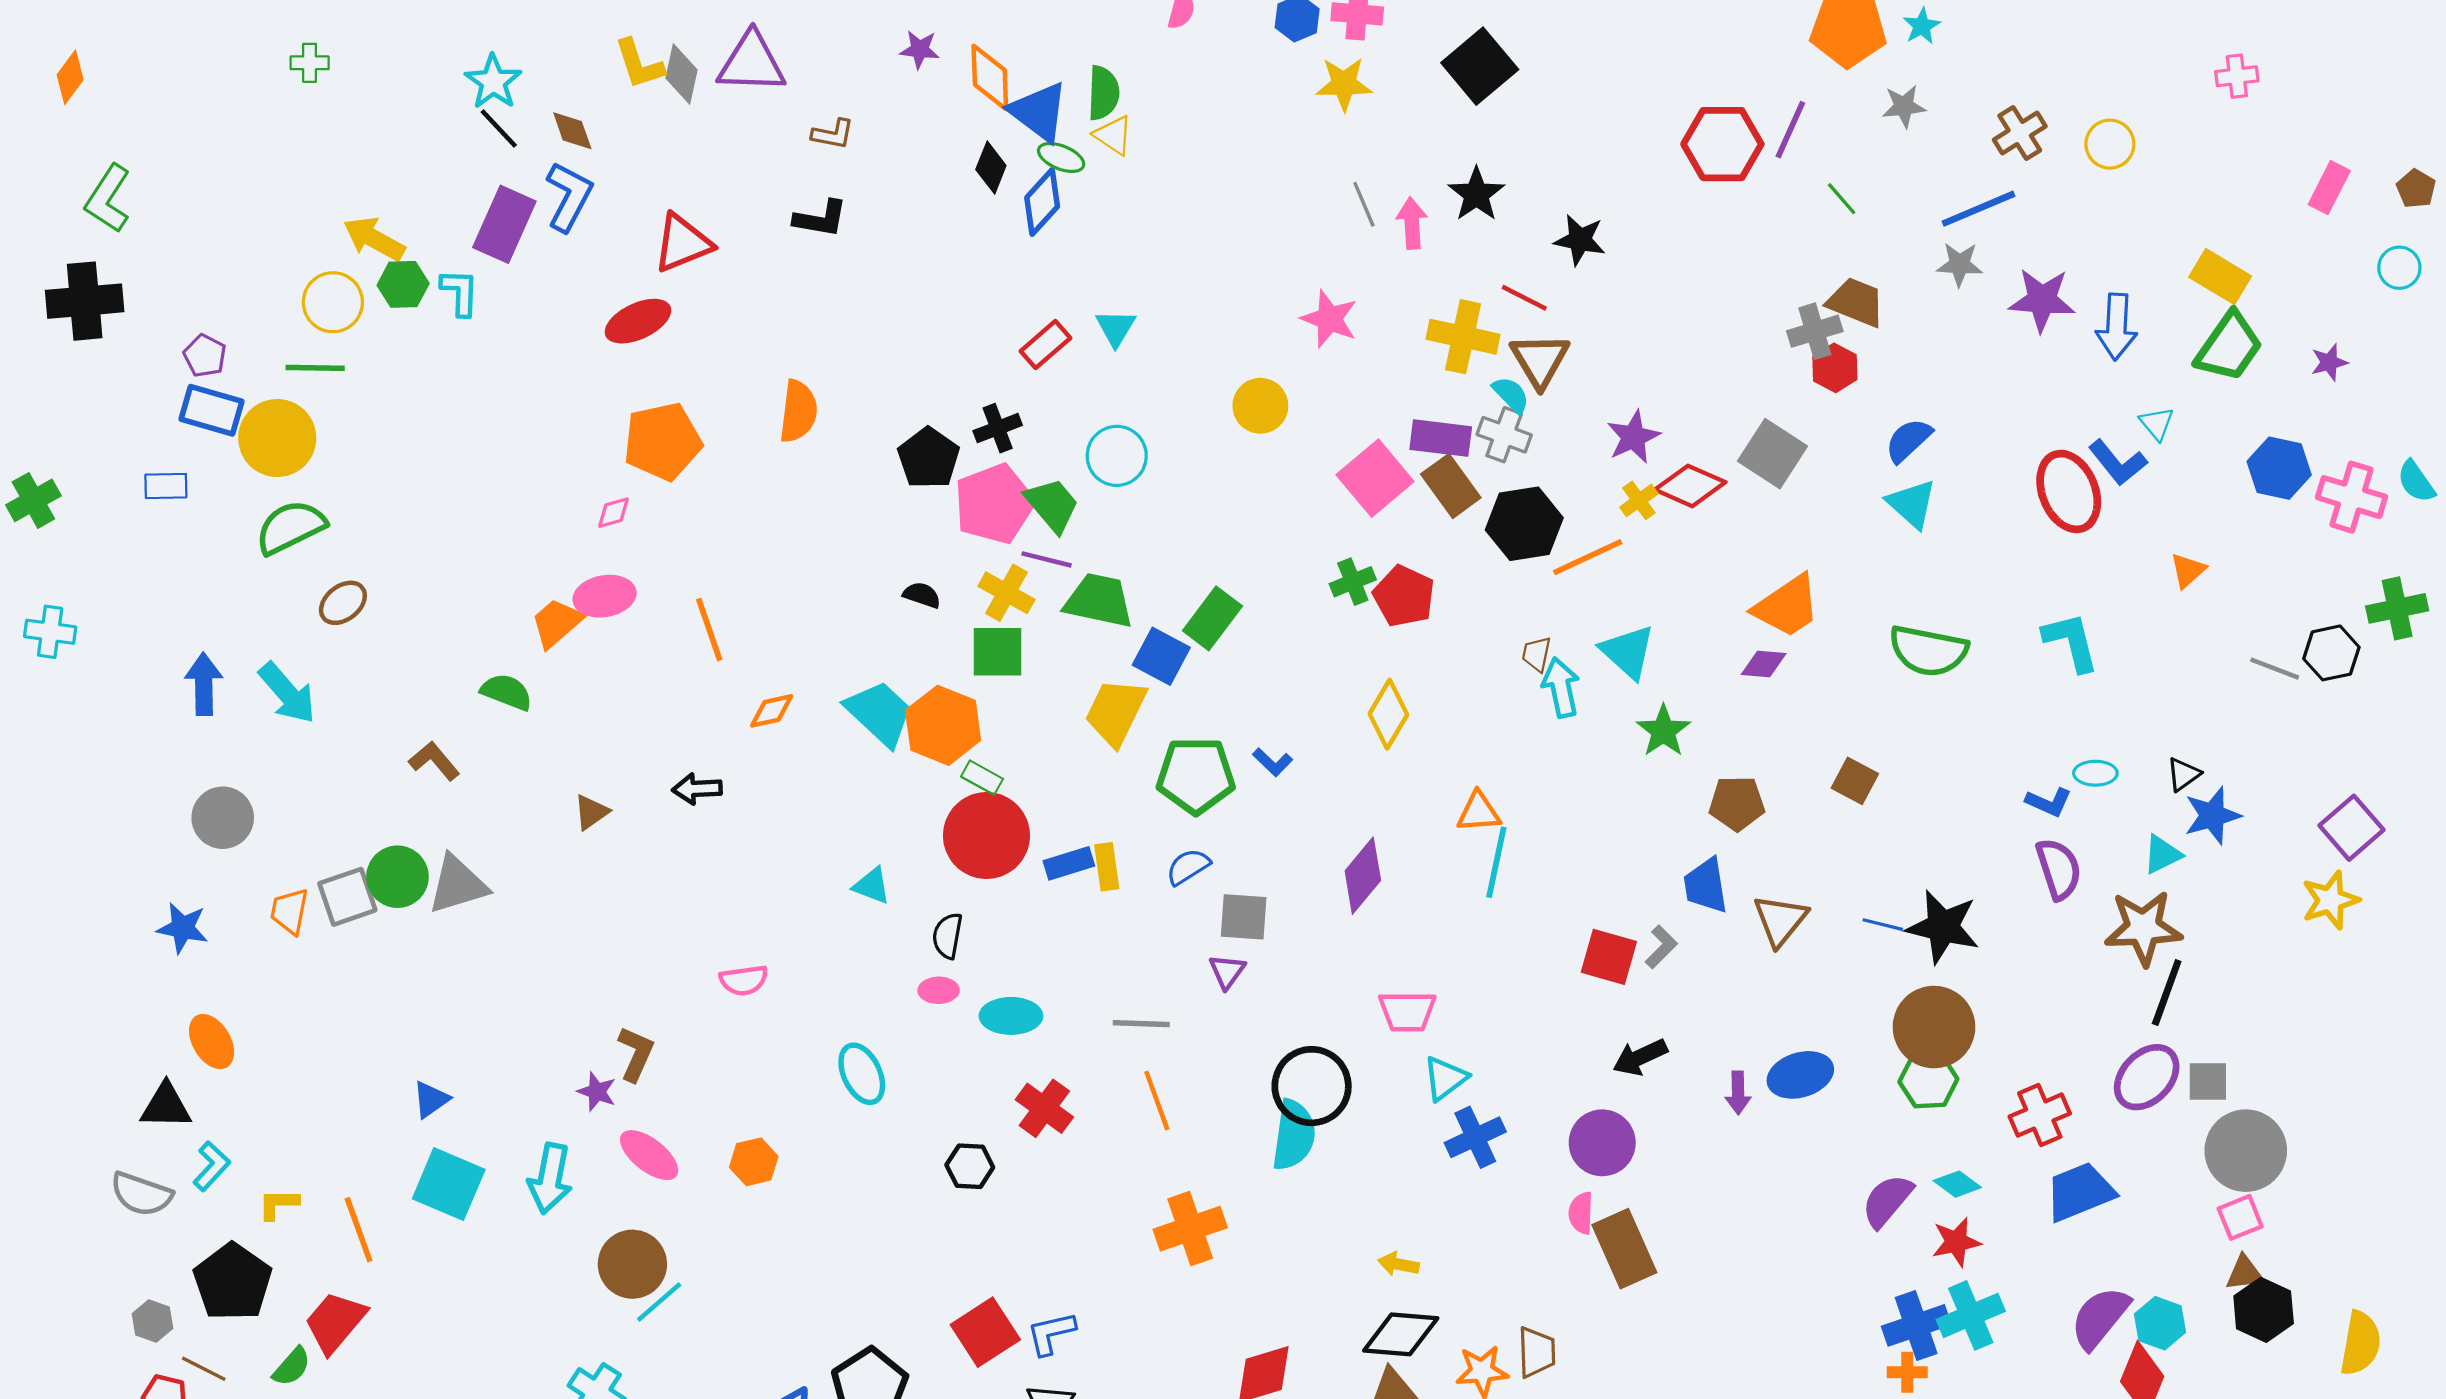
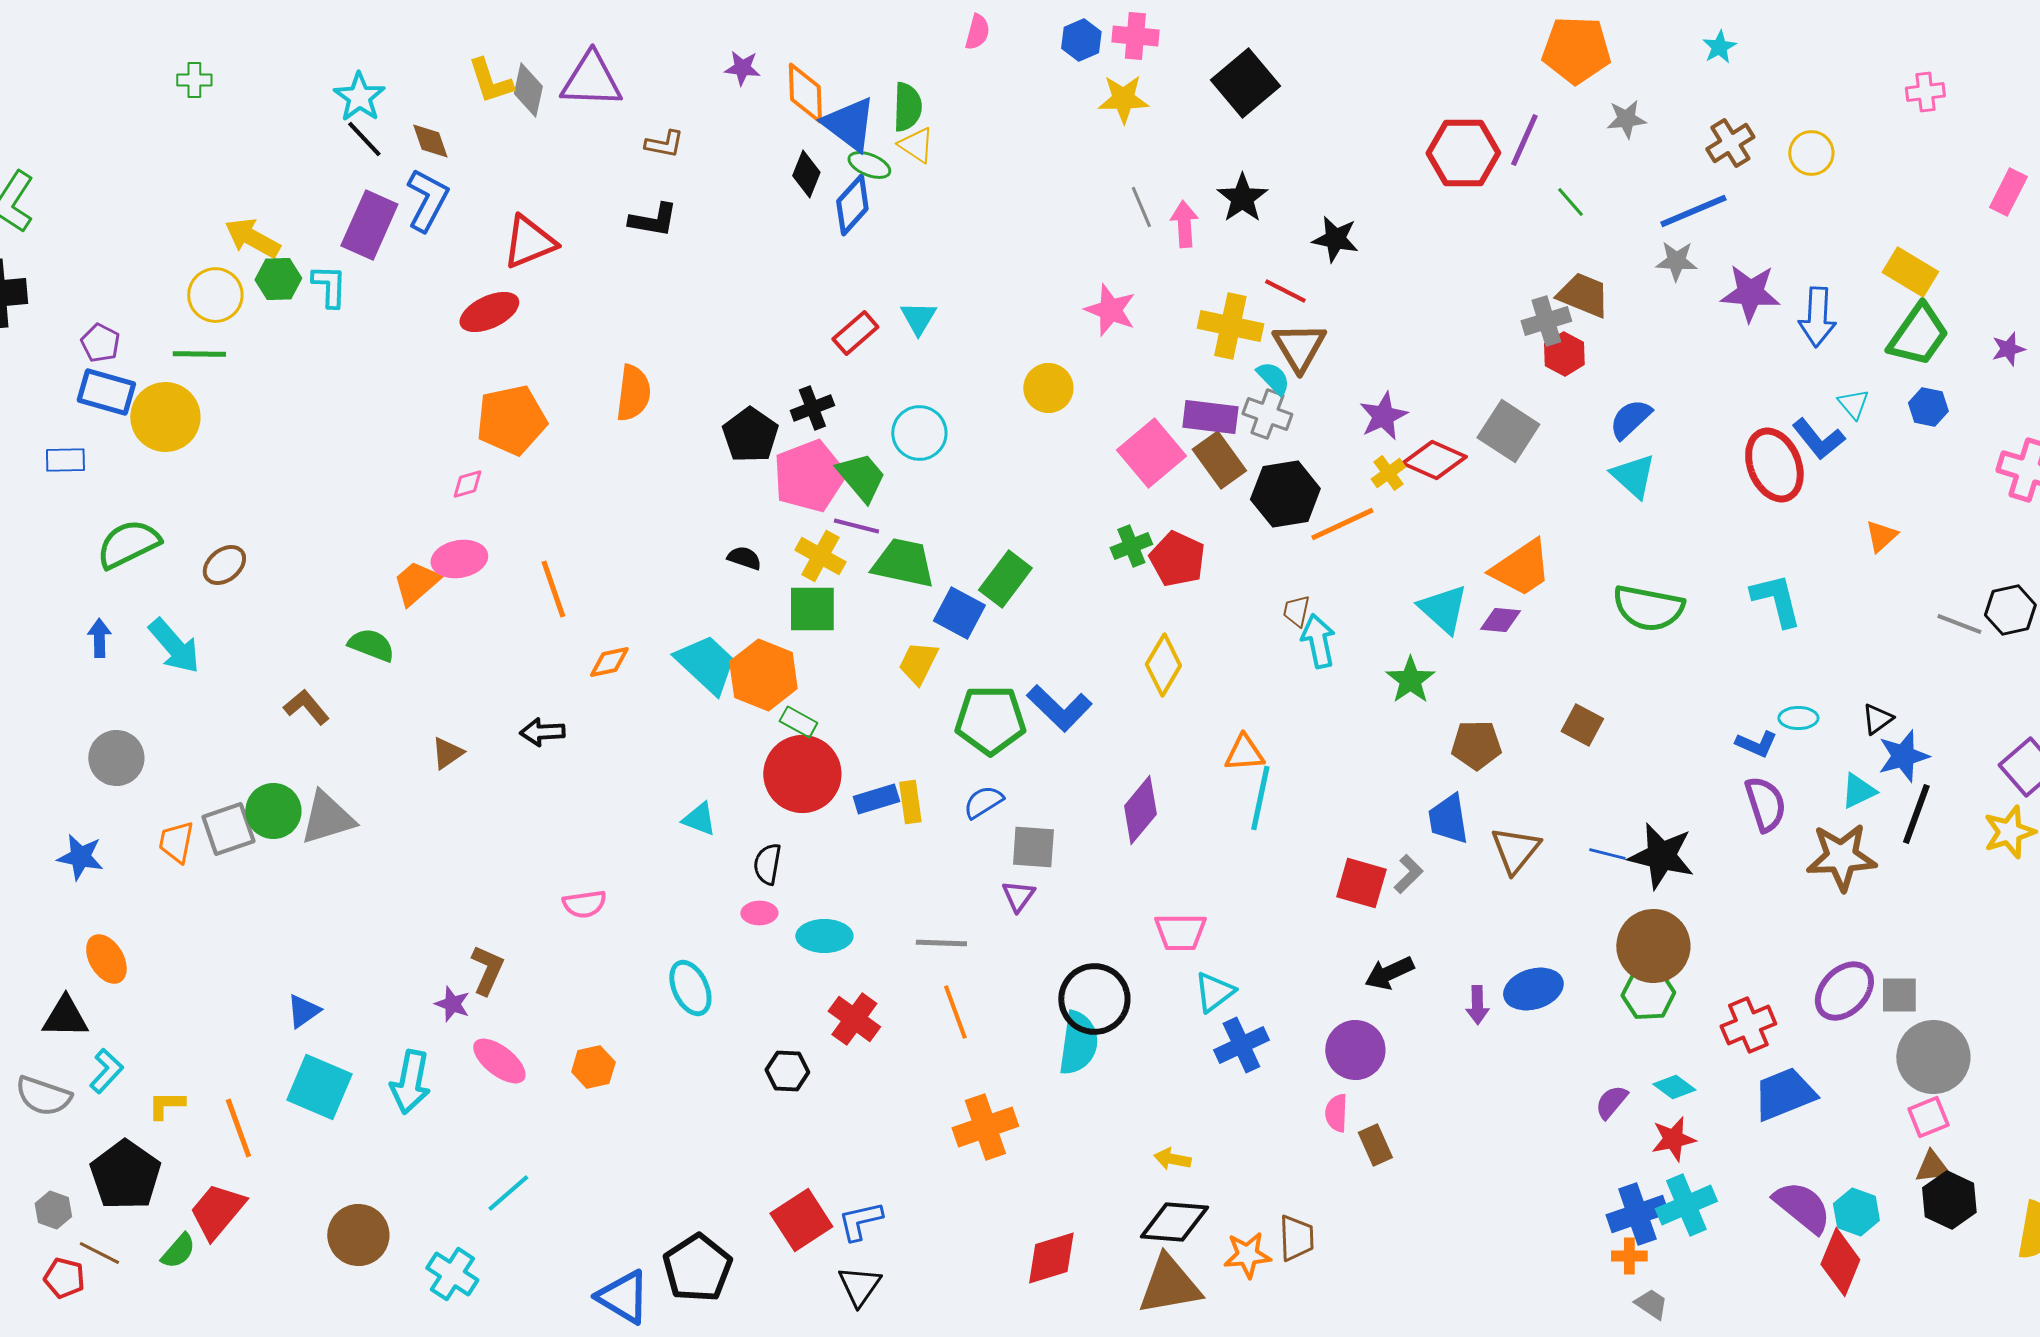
cyan star: (1922, 26) -> (1719, 47), moved
blue hexagon: (2279, 468) -> (1928, 407), moved, size x0.7
green semicircle: (291, 527) -> (128, 544), moved
cyan triangle: (1628, 652) -> (1443, 609), moved
blue arrow: (204, 684) -> (99, 638), size x0.7
yellow trapezoid: (1116, 712) -> (918, 663), size x0.7
blue L-shape: (1273, 762) -> (1059, 708), size x1.8
black line: (2167, 993) -> (1916, 814), moved
purple semicircle: (1887, 1201) -> (1611, 1102), size x0.7
brown rectangle: (1624, 1249) -> (1375, 1145), size x0.6
brown circle: (632, 1264) -> (358, 1235), moved
purple semicircle: (2100, 1318) -> (1802, 1207), turned 90

